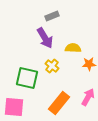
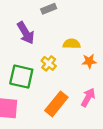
purple arrow: (45, 38) -> (26, 33), moved

